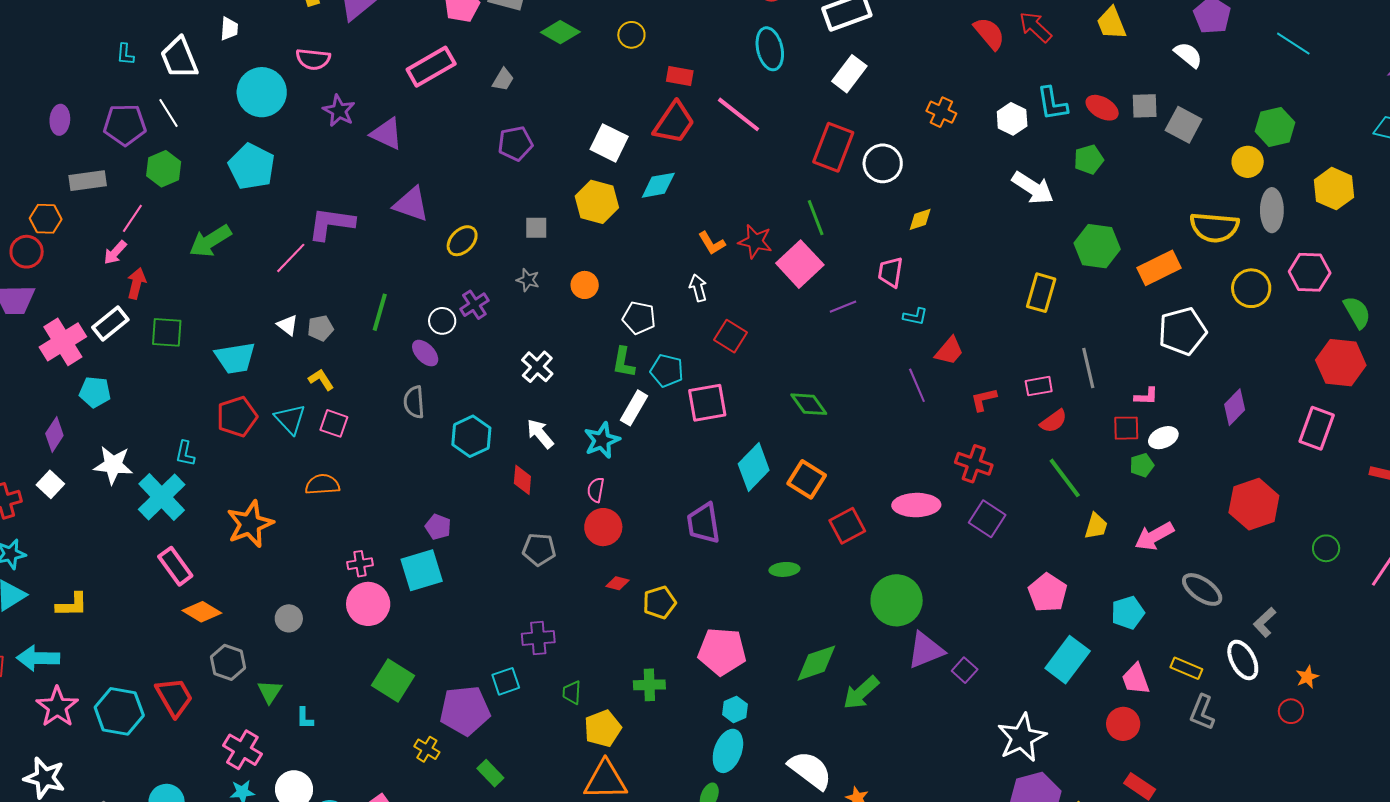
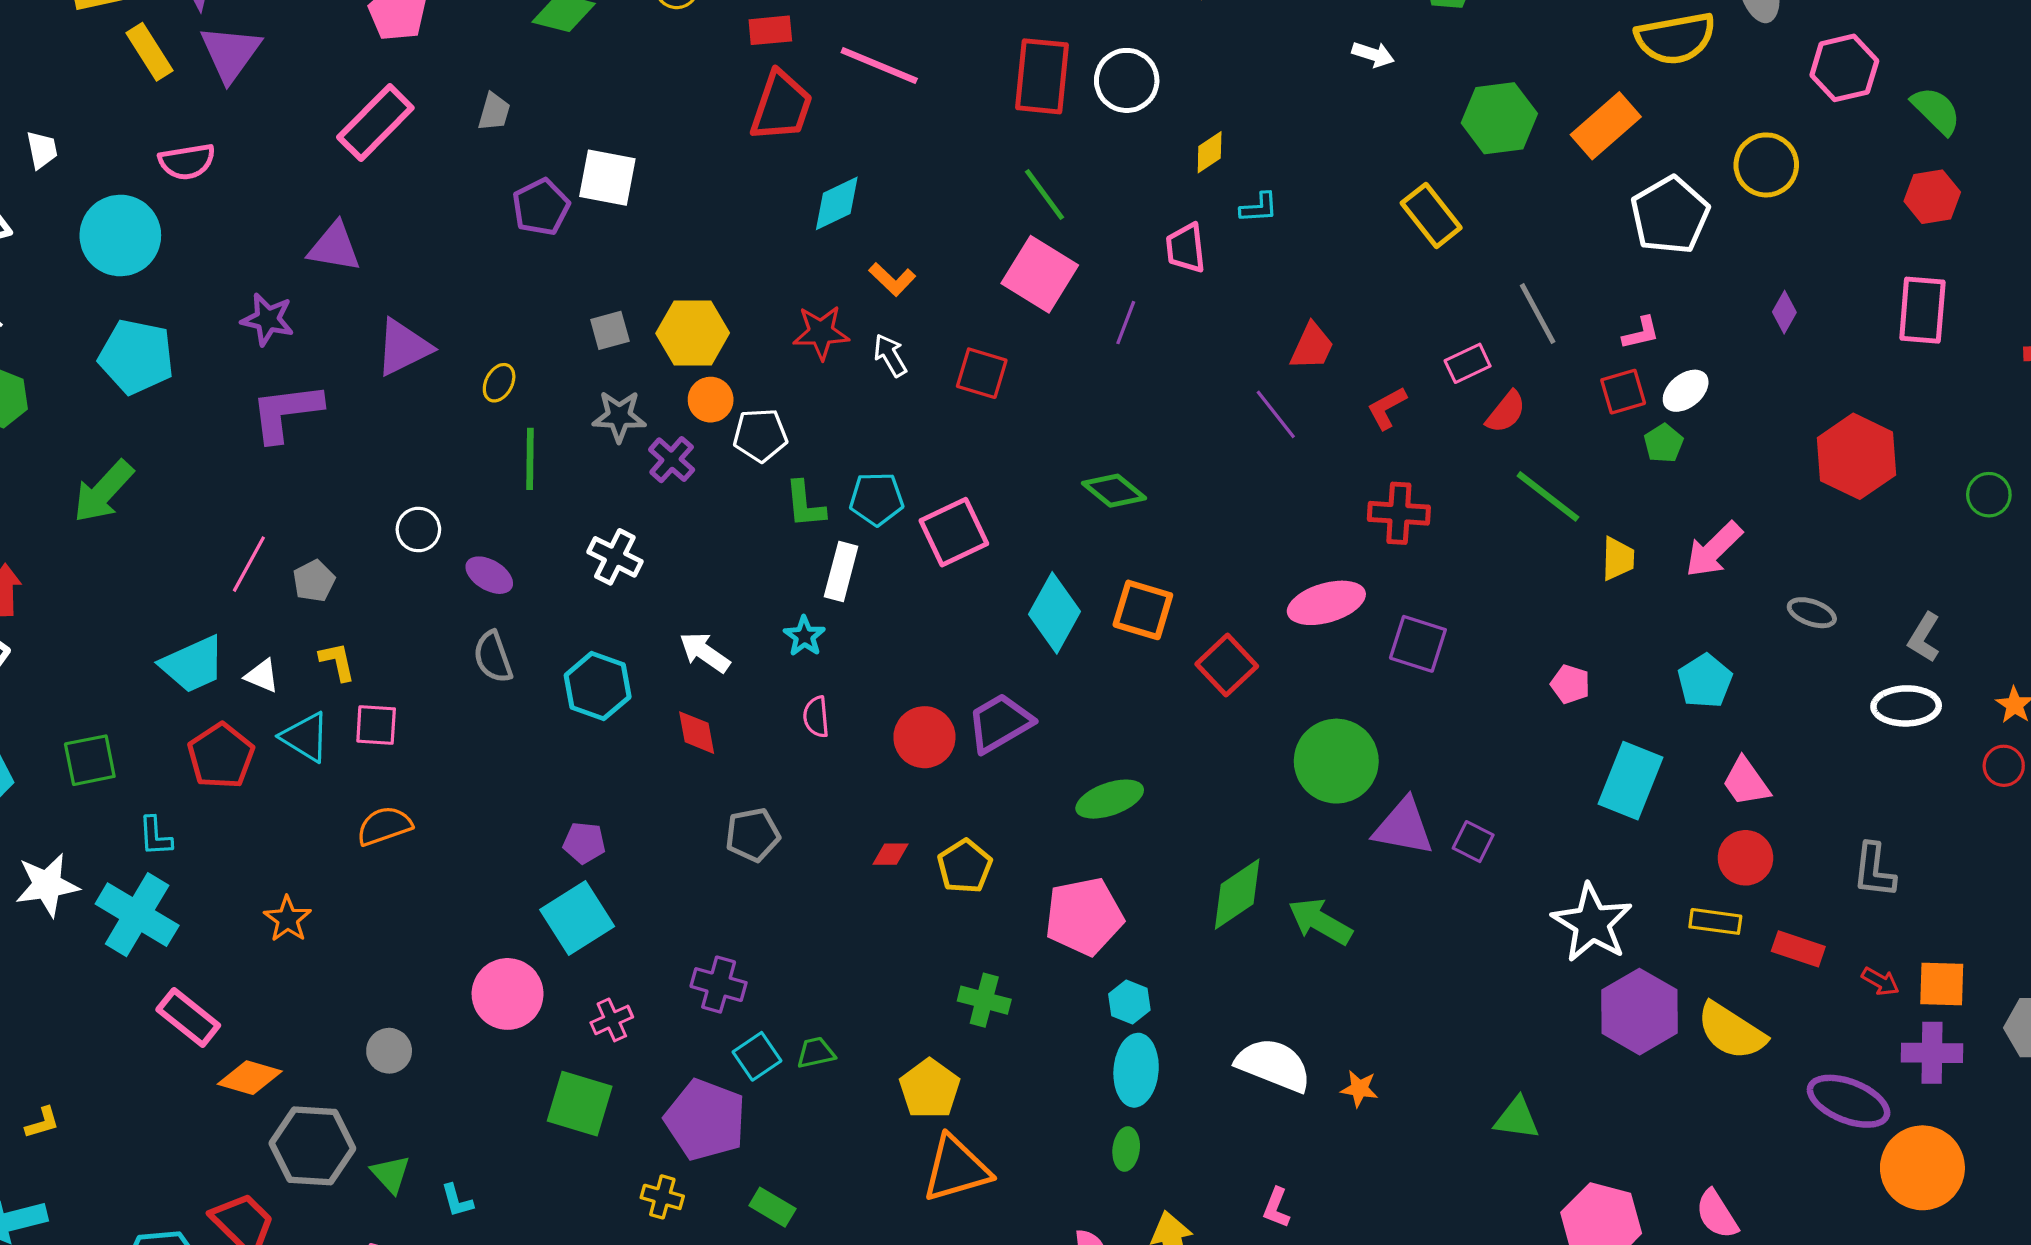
purple star: (339, 111) -> (268, 319), moved
white square: (609, 143) -> (607, 178), moved
cyan diamond: (658, 185) -> (837, 203), moved
white arrow: (1033, 188) -> (1373, 54), size x0.6
yellow hexagon: (597, 202) -> (693, 333), moved
purple triangle: (411, 204) -> (403, 347), turned -30
yellow ellipse: (462, 241) -> (499, 383), size x0.7
red star: (755, 241) -> (821, 332), moved
pink line: (291, 258) -> (249, 564), moved
gray star: (528, 280) -> (619, 416), size x1.4
yellow circle: (1251, 288) -> (1766, 165), moved
yellow rectangle: (1041, 293) -> (1431, 215), turned -39
purple cross: (474, 305) -> (672, 460), moved
purple line: (843, 307) -> (1126, 323), turned -32
green line: (380, 312) -> (530, 459), moved
cyan L-shape: (915, 317) -> (1259, 208), moved
white pentagon: (639, 318) -> (760, 435), moved
white circle: (442, 321) -> (418, 529), moved
white triangle: (288, 325) -> (262, 676), moved
green square: (167, 332) -> (90, 760), moved
red square: (730, 336) -> (982, 373), moved
red hexagon: (1341, 363) -> (1932, 197), size x0.7
white cross: (537, 367) -> (615, 557), moved
yellow L-shape: (321, 380) -> (337, 662), turned 36
purple diamond: (1235, 407) -> (1784, 312), size x0.7
cyan star: (602, 440) -> (804, 636), size x0.7
purple square: (987, 519) -> (1418, 644), moved
purple trapezoid: (703, 523) -> (1000, 723), turned 84
orange star: (250, 524) -> (288, 919), size x0.6
red circle: (603, 527) -> (924, 737), moved
pink cross: (360, 564) -> (612, 1020), moved
green ellipse: (784, 569) -> (1110, 799), moved, size x1.4
gray ellipse: (1202, 589) -> (1812, 613), size x0.7
pink pentagon: (1048, 593) -> (1570, 684), size x0.6
yellow L-shape: (72, 605) -> (42, 1123), size x0.7
purple cross: (538, 638) -> (719, 985), moved, turned 36
purple triangle: (926, 650) -> (1403, 827), turned 48
white ellipse: (1243, 660) -> (1906, 706), turned -48
gray hexagon: (228, 662) -> (312, 1146), size x1.4
yellow rectangle: (1186, 668) -> (1715, 921), moved
green cross: (649, 685) -> (984, 1000), turned 32
green trapezoid: (572, 692) -> (816, 1053), moved, turned 90
green arrow: (861, 693) -> (1320, 921), turned 87
purple pentagon: (465, 711) -> (705, 1120), turned -30
gray L-shape: (1202, 712) -> (1874, 870), moved

